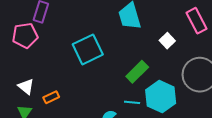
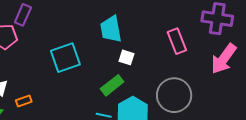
white square: (167, 41) -> (127, 57), moved, turned -35

